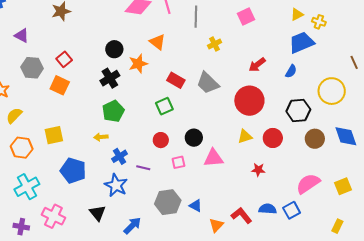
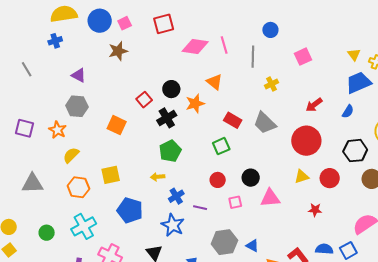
yellow triangle: (297, 14) -> (354, 55), turned -40
red square: (64, 59) -> (144, 100), moved
gray hexagon: (32, 68) -> (77, 106), moved

